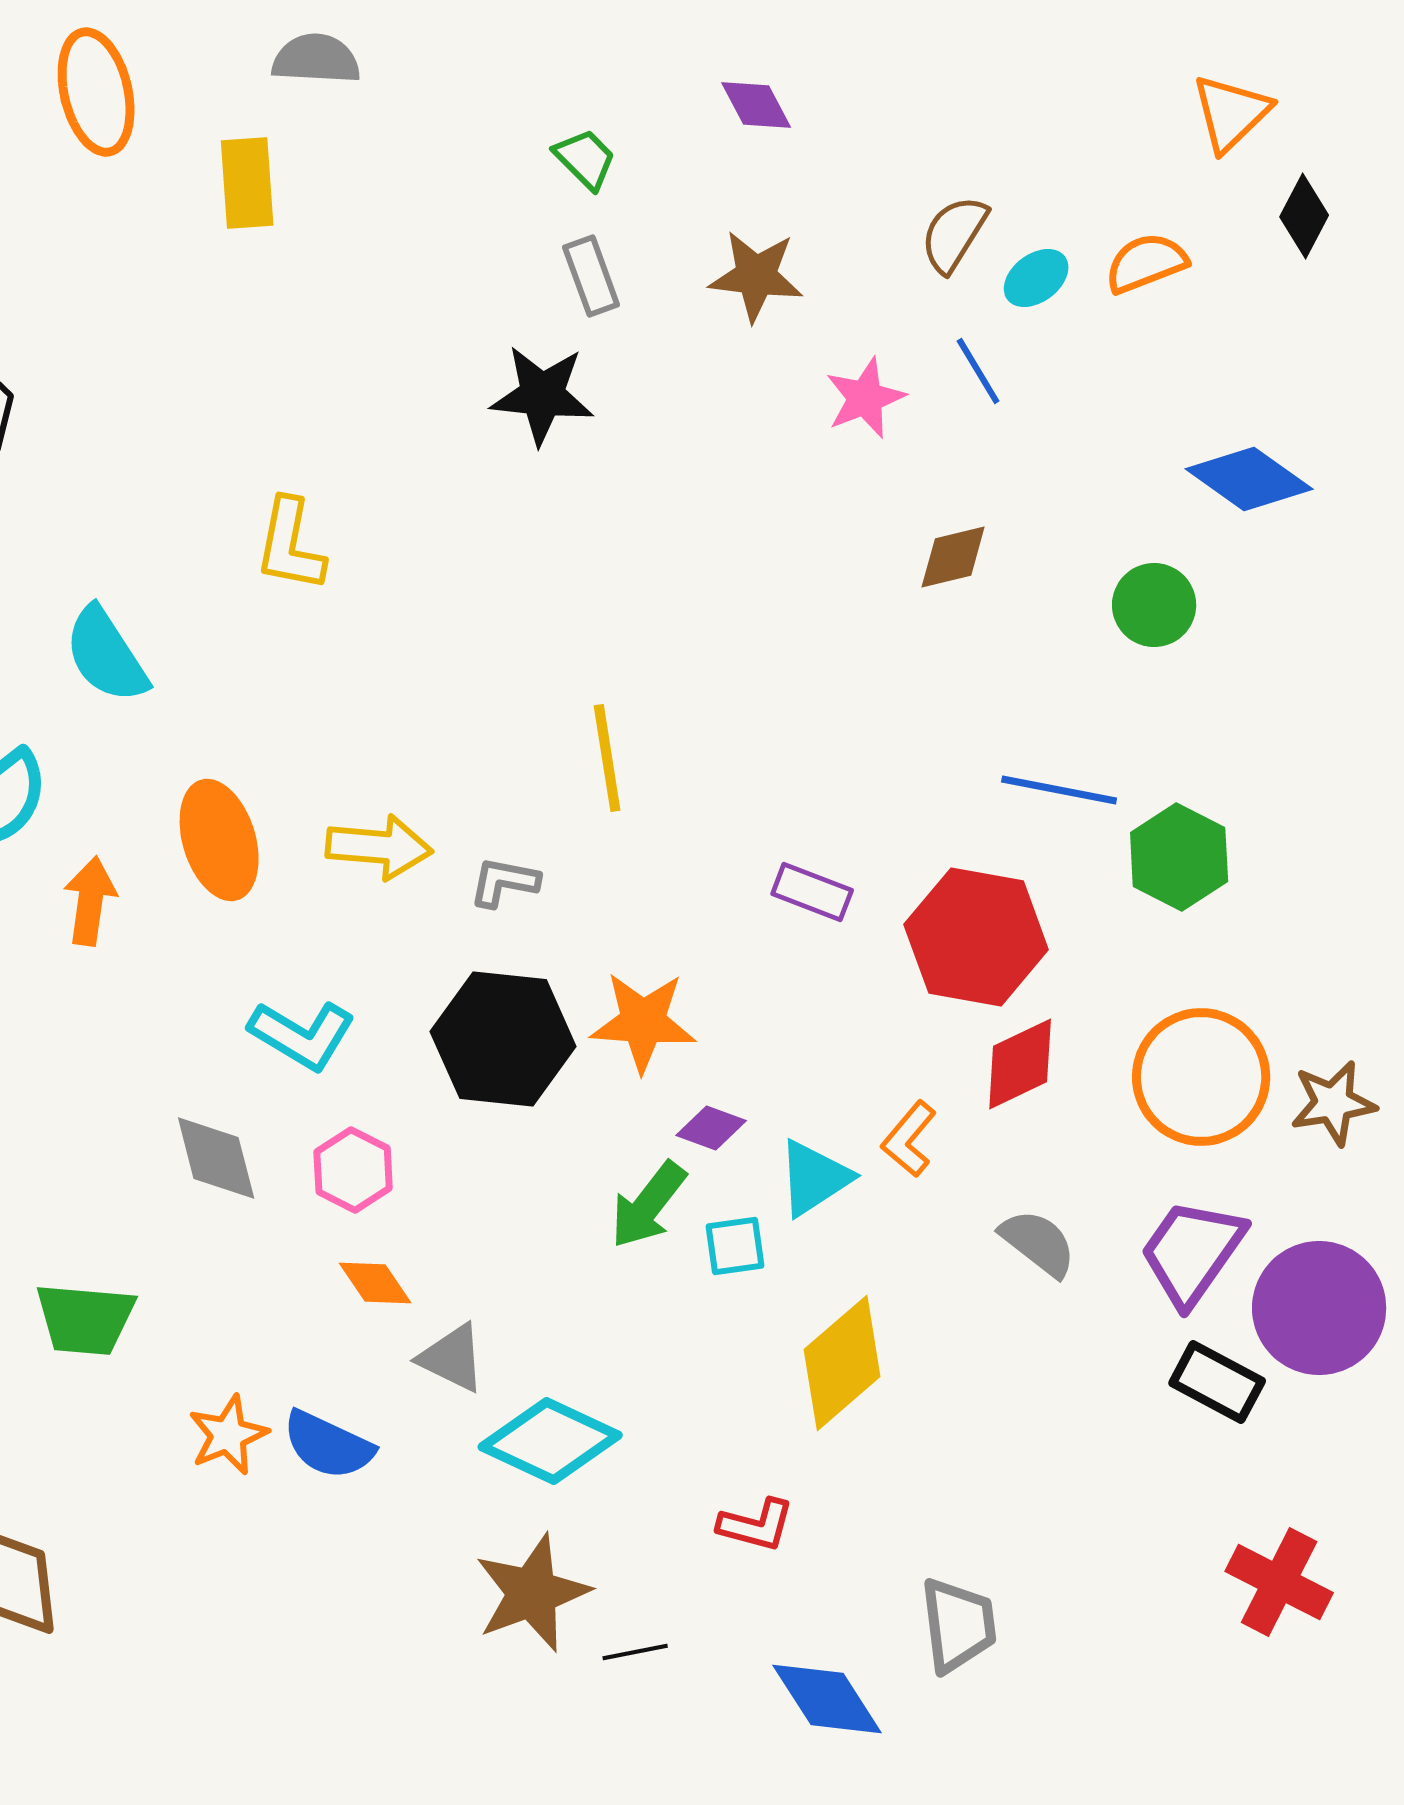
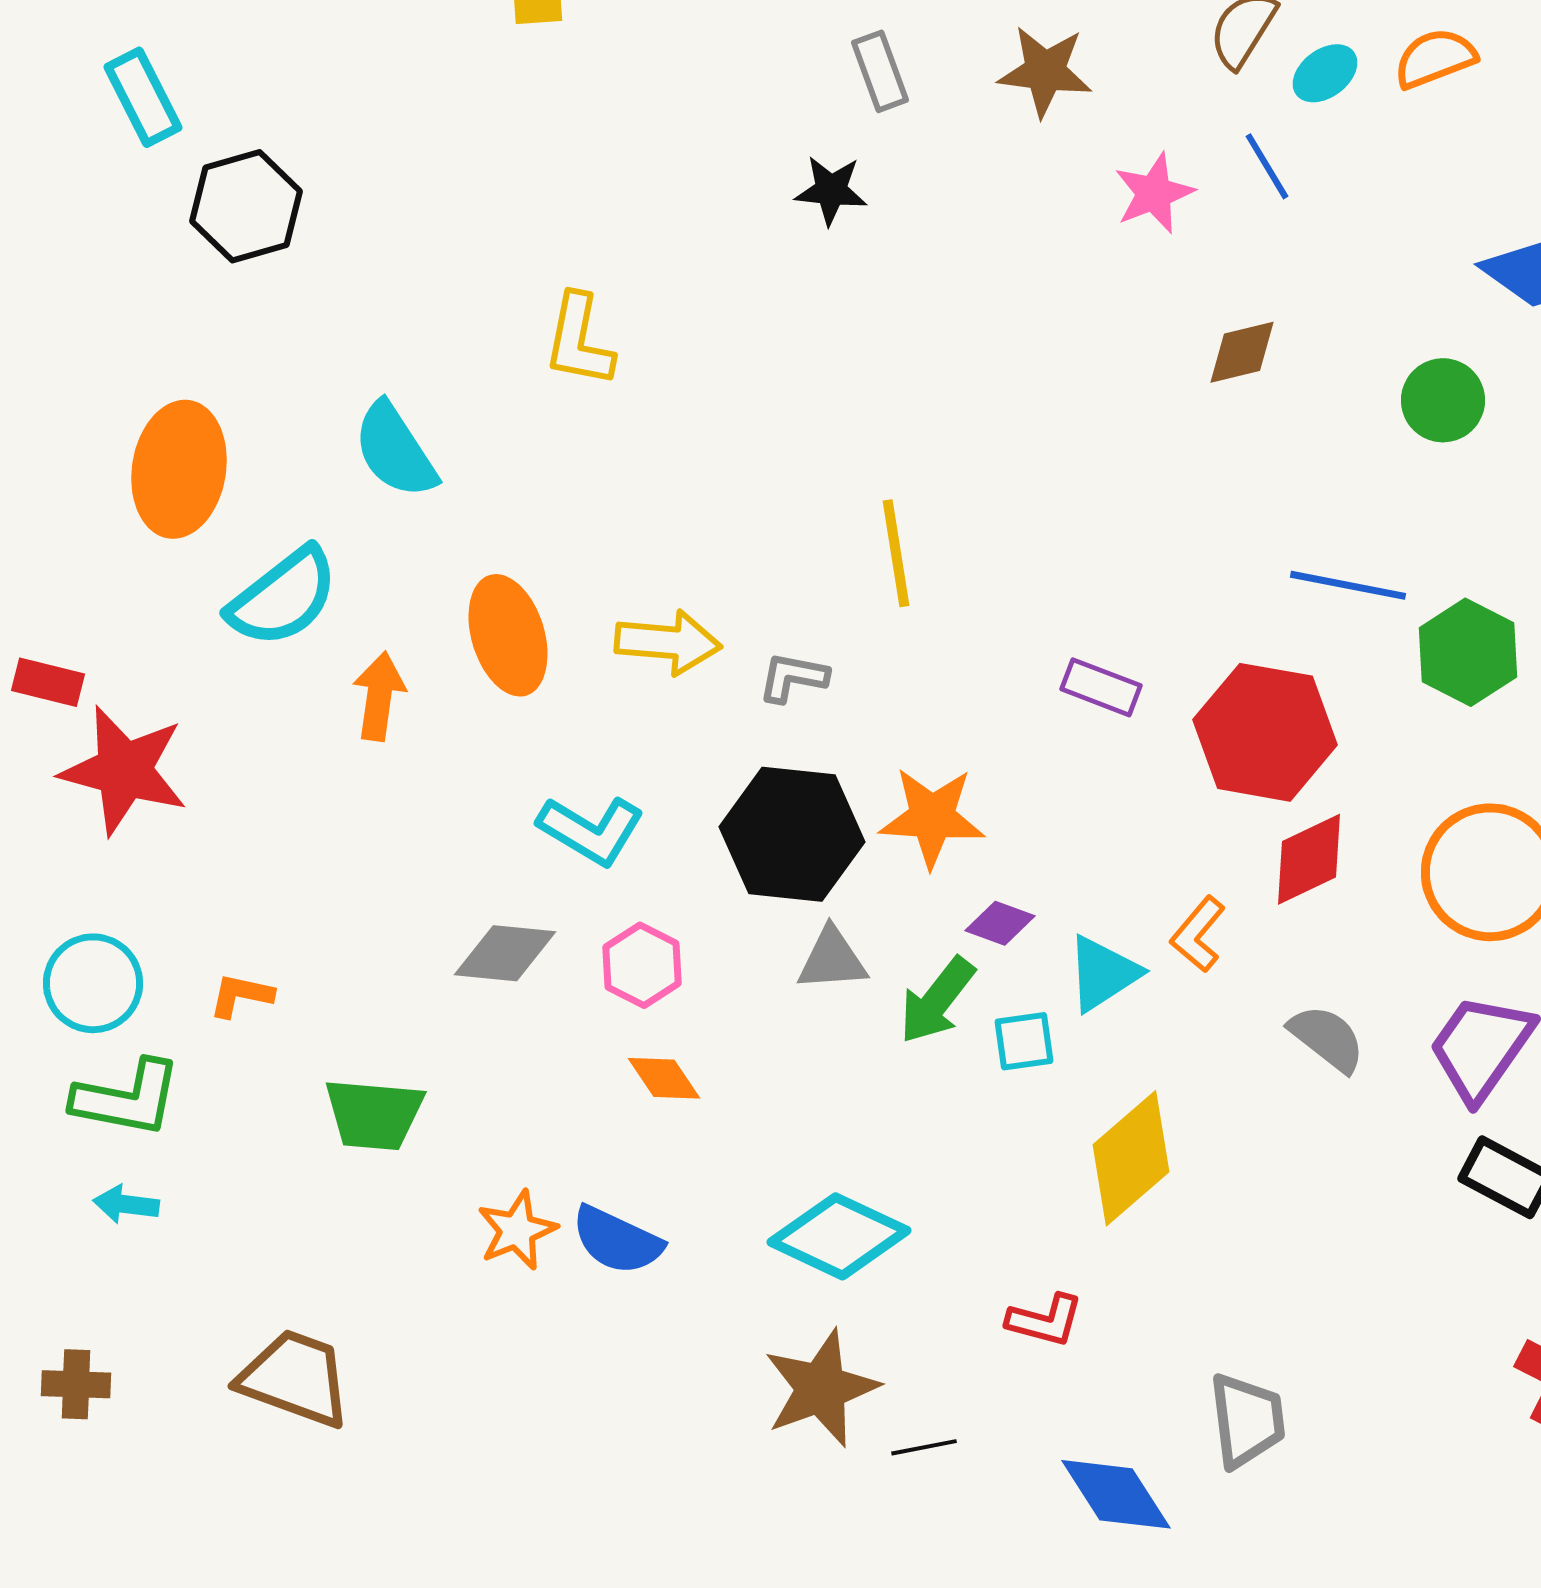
black star: (542, 395) -> (831, 190), size x0.7
gray diamond: (216, 1158) -> (505, 953), turned -70
gray triangle: (452, 1358) -> (832, 959), moved, turned -30

